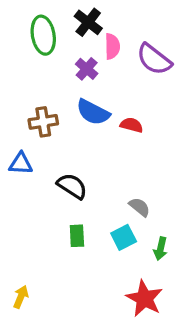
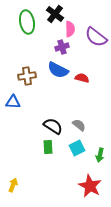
purple cross: (87, 69) -> (62, 47), moved, turned 32
black semicircle: (72, 186) -> (53, 126), moved
gray semicircle: (140, 207) -> (79, 125), moved

